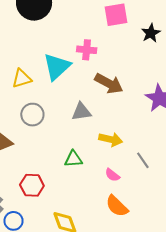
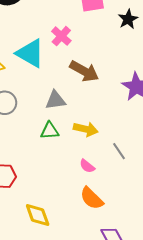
pink cross: (87, 50) -> (61, 36), turned 36
cyan triangle: (57, 67) -> (30, 53), turned -48
green triangle: (73, 159) -> (50, 131), moved

